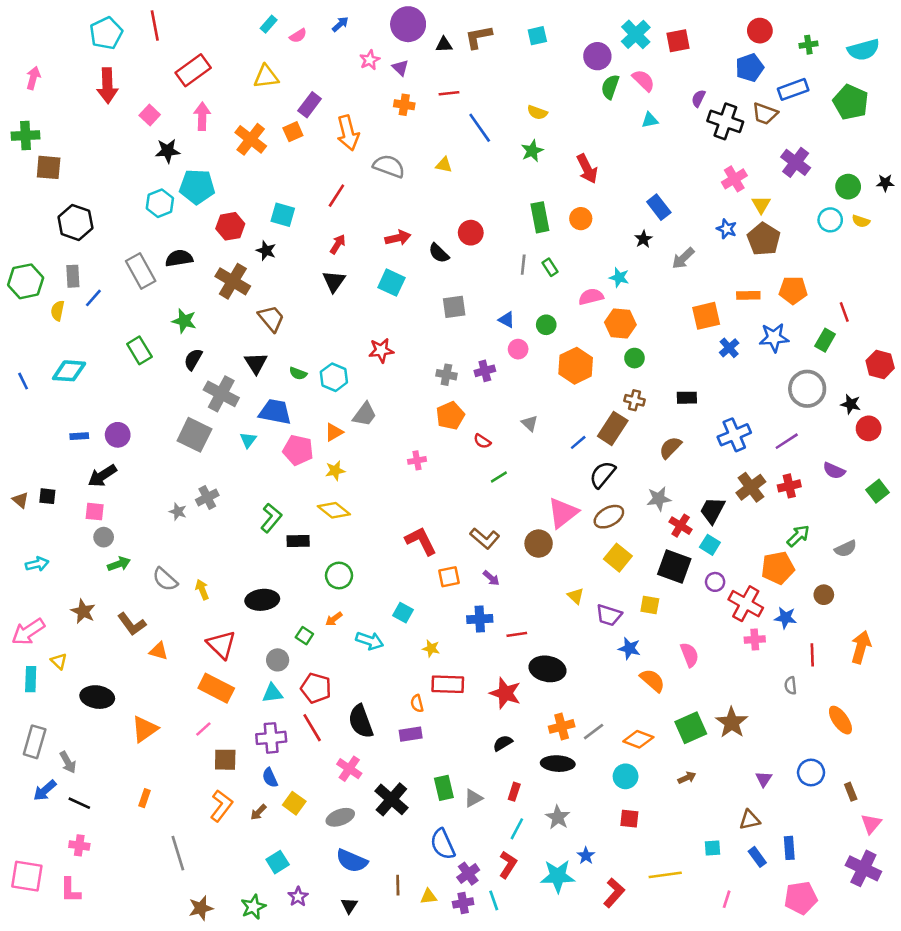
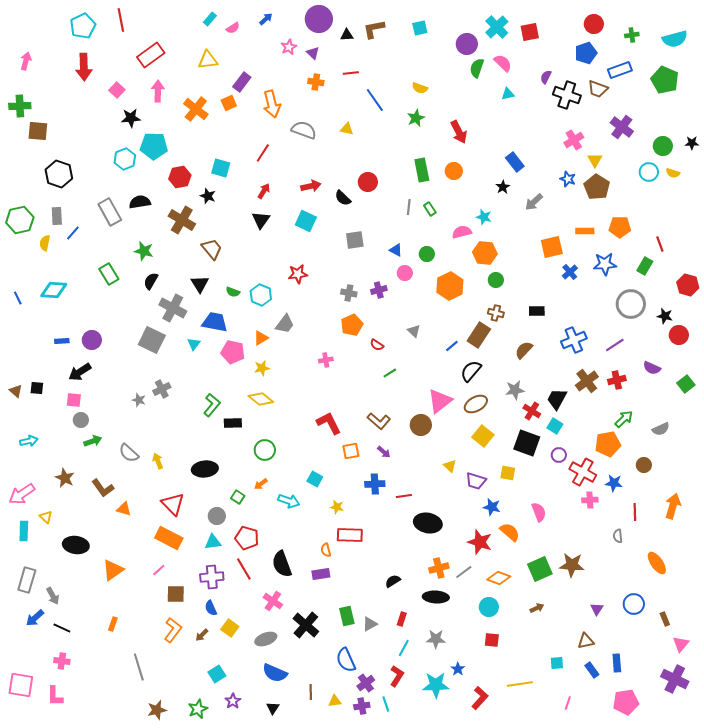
red star: (505, 693) -> (480, 542), moved
brown star: (732, 723) -> (572, 565), turned -30
gray star: (558, 817) -> (436, 639), turned -30

